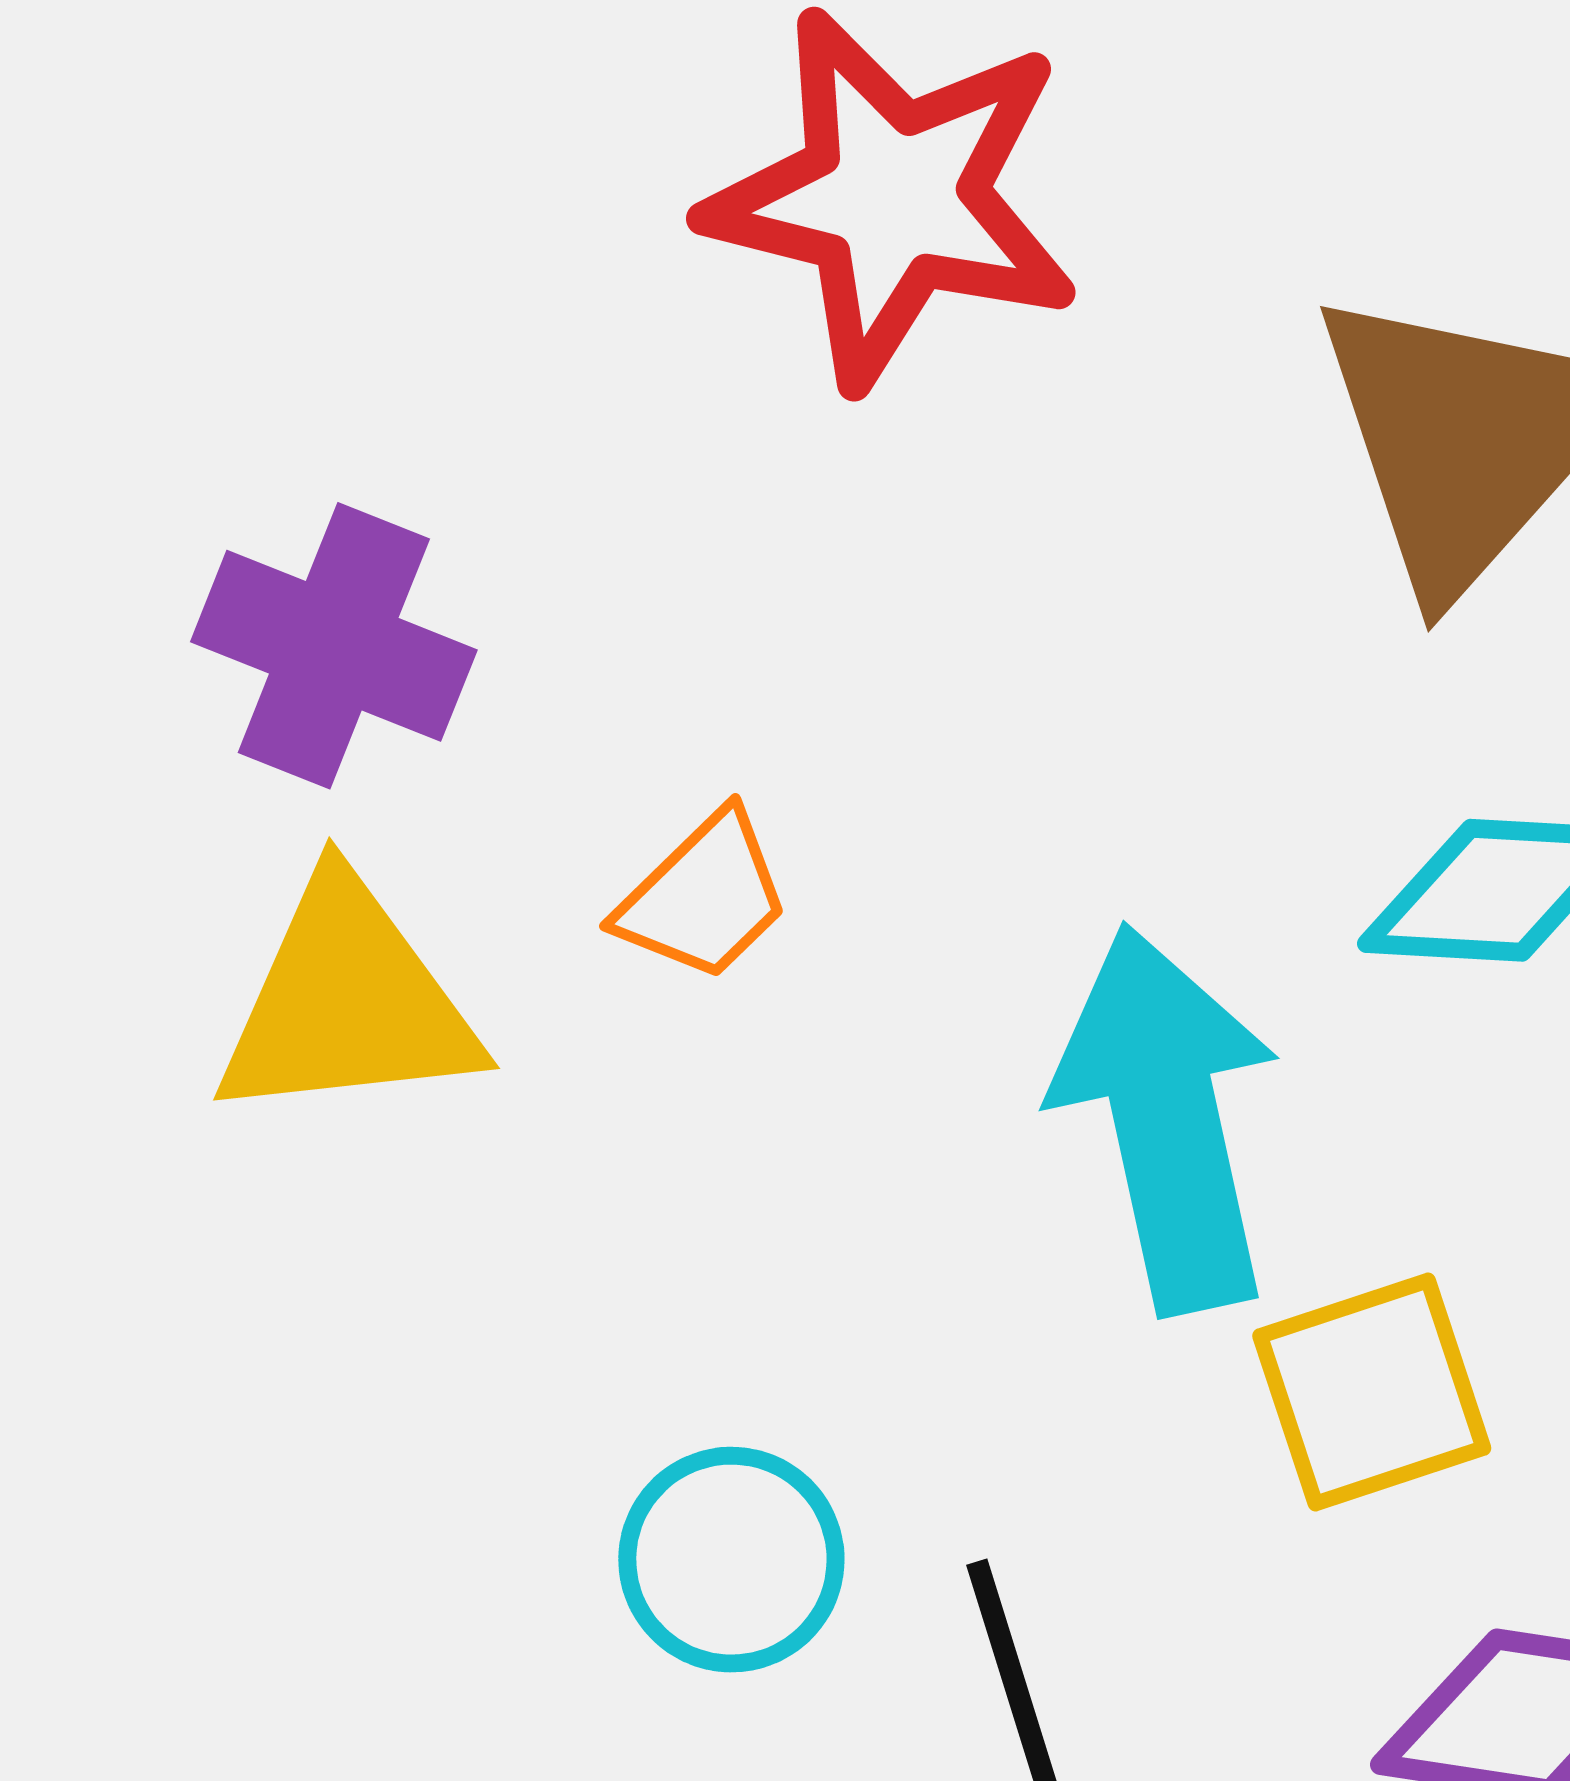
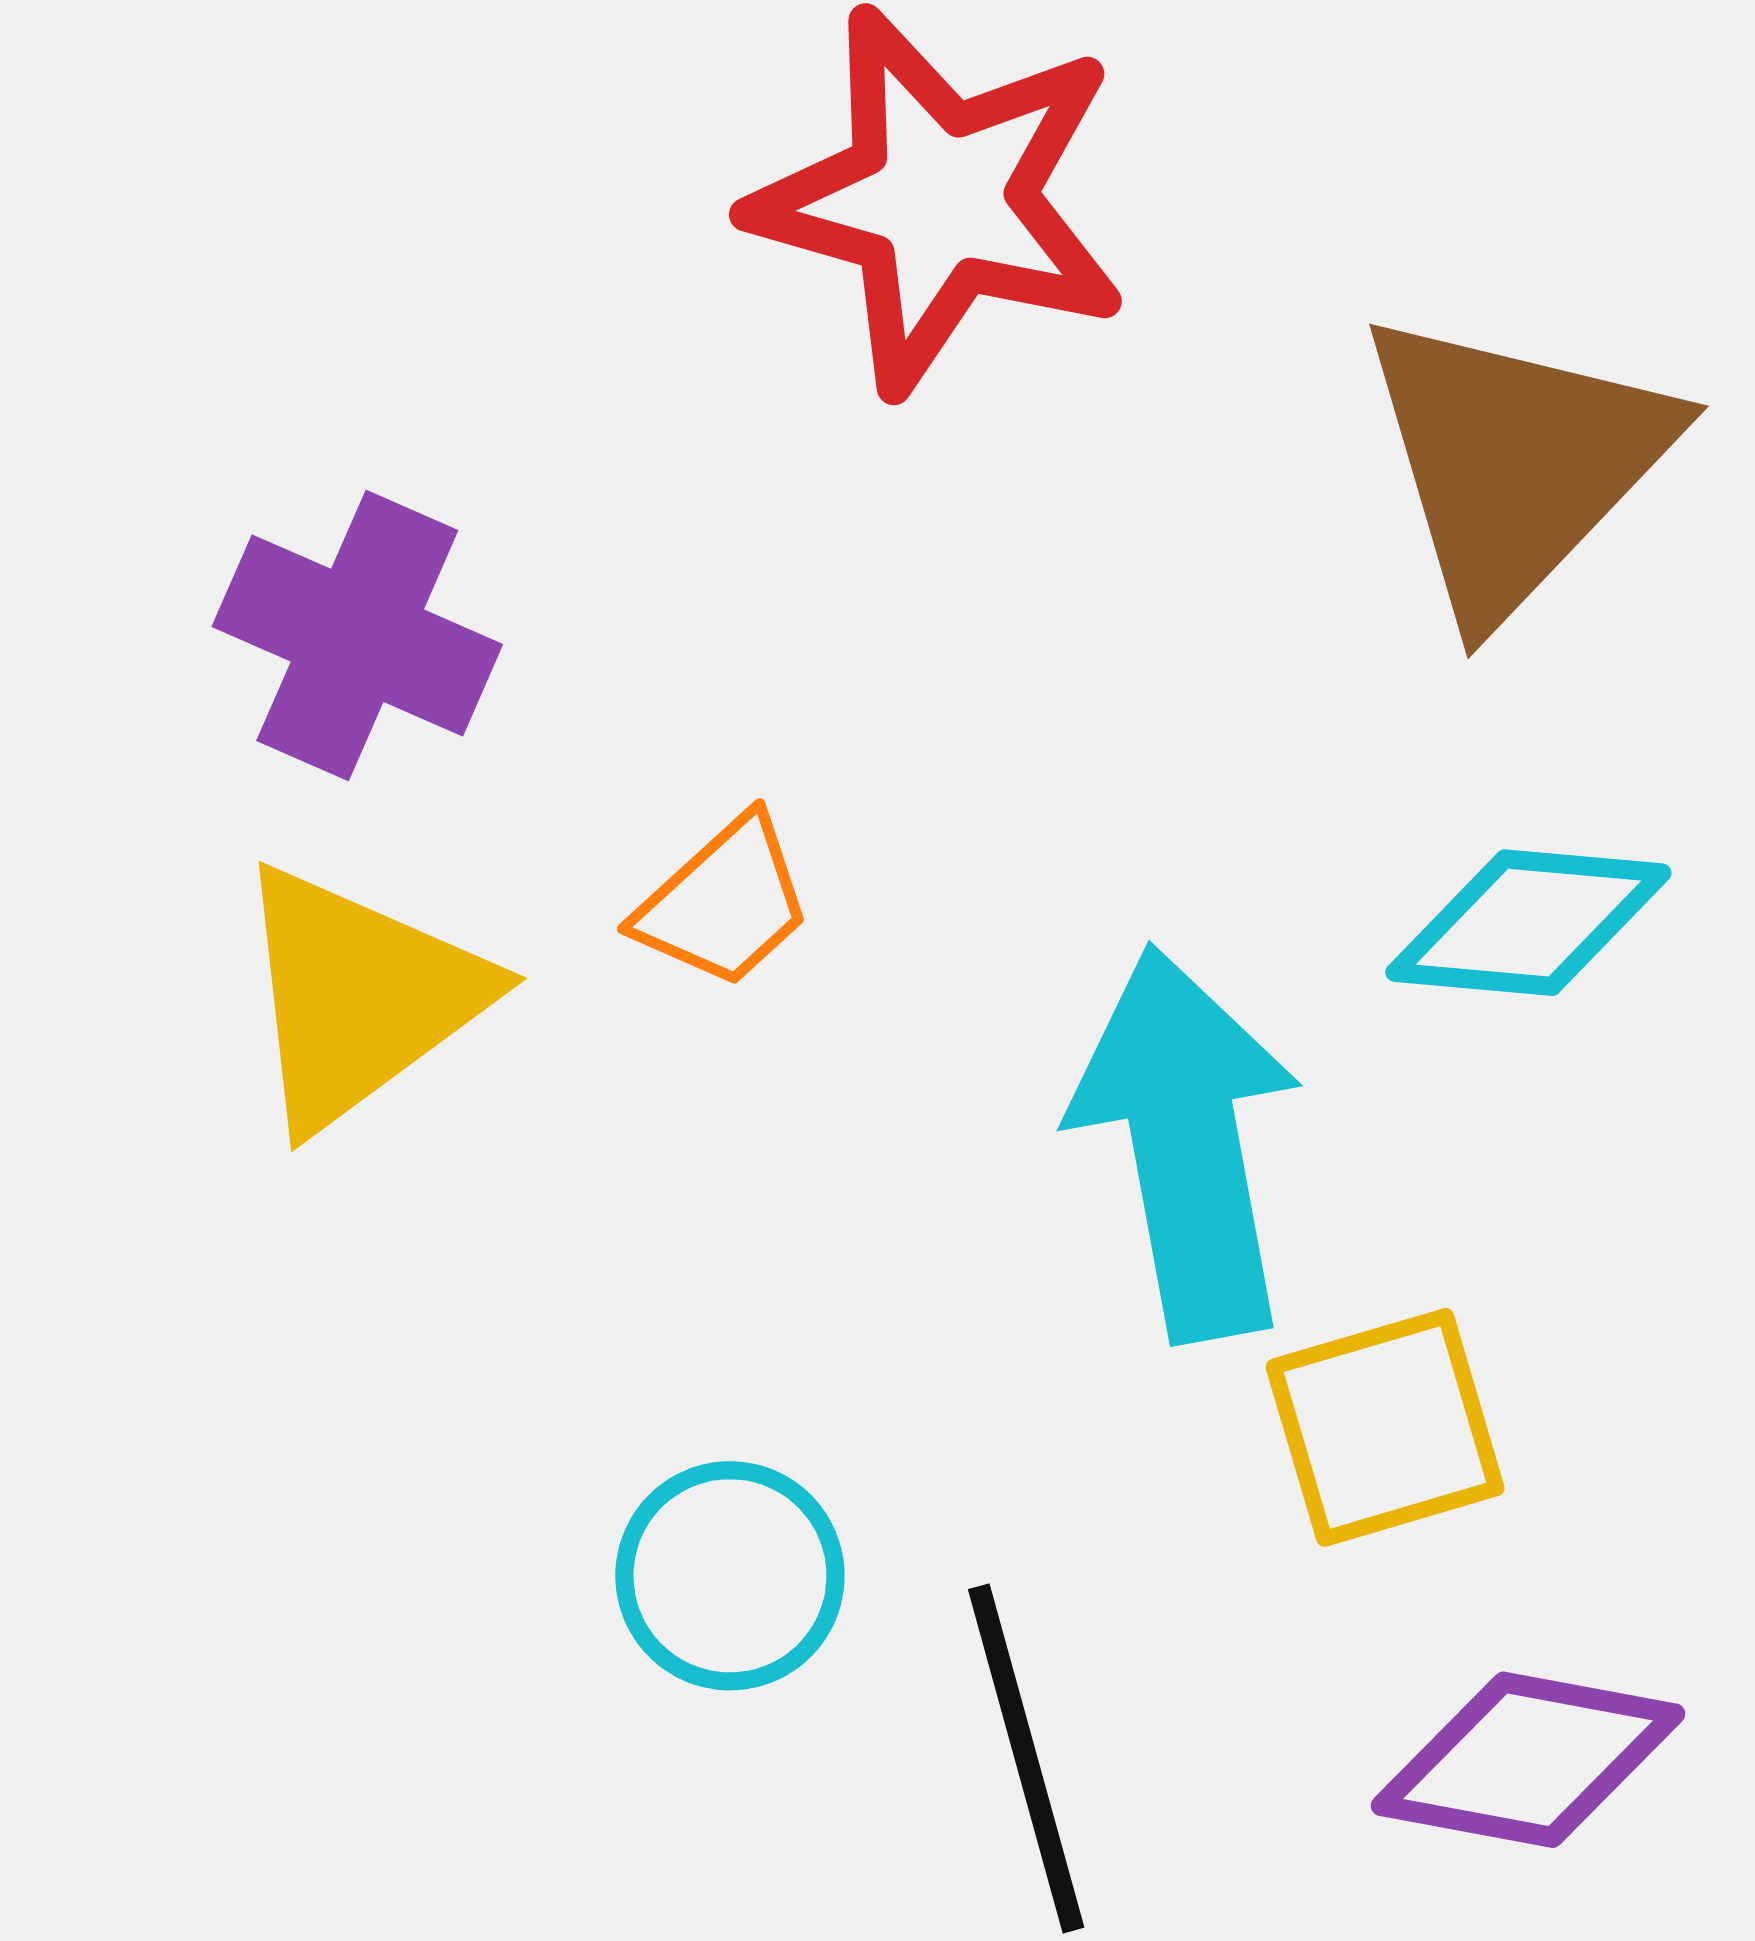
yellow triangle: (348, 1002) -> (359, 997), turned -32

